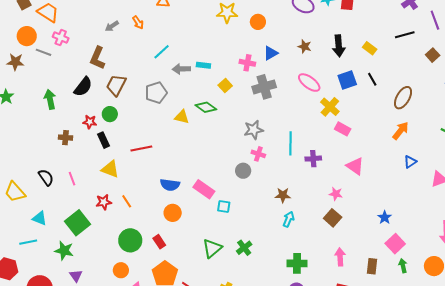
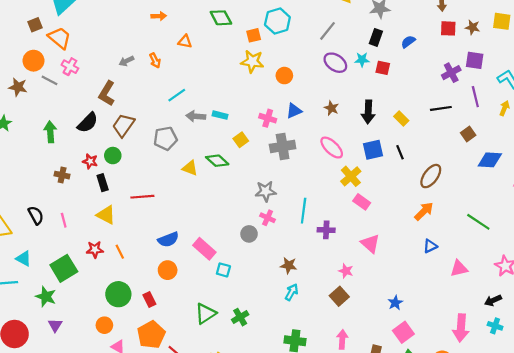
blue semicircle: (170, 185) -> (168, 240), turned -36

